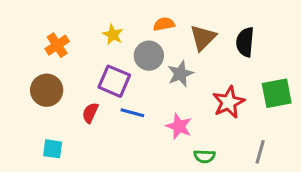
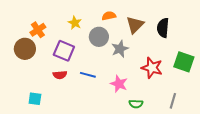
purple square: (114, 81) -> (64, 51), moved
brown circle: (47, 90) -> (25, 49), moved
green square: (277, 93) -> (184, 62), turned 30
red star: (229, 102) -> (152, 68), turned -30
red semicircle: (90, 113) -> (60, 75), turned -120

